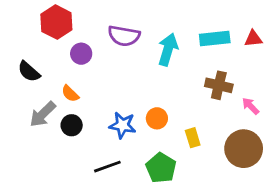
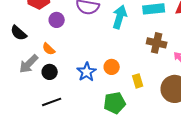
blue star: (122, 125) -> (87, 72), turned 30
black line: (107, 167) -> (52, 102), moved
green pentagon: (161, 168) -> (115, 103), turned 30

